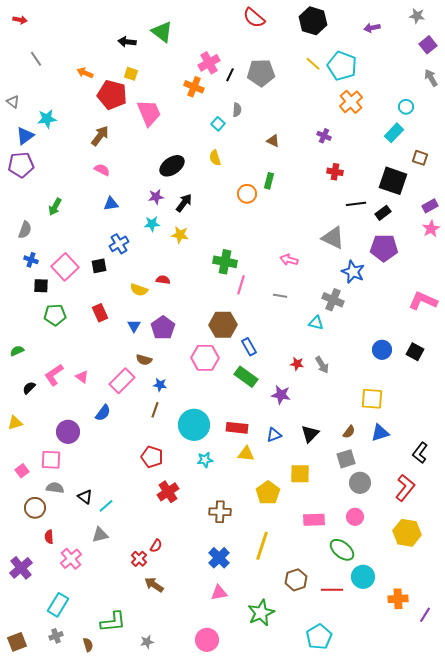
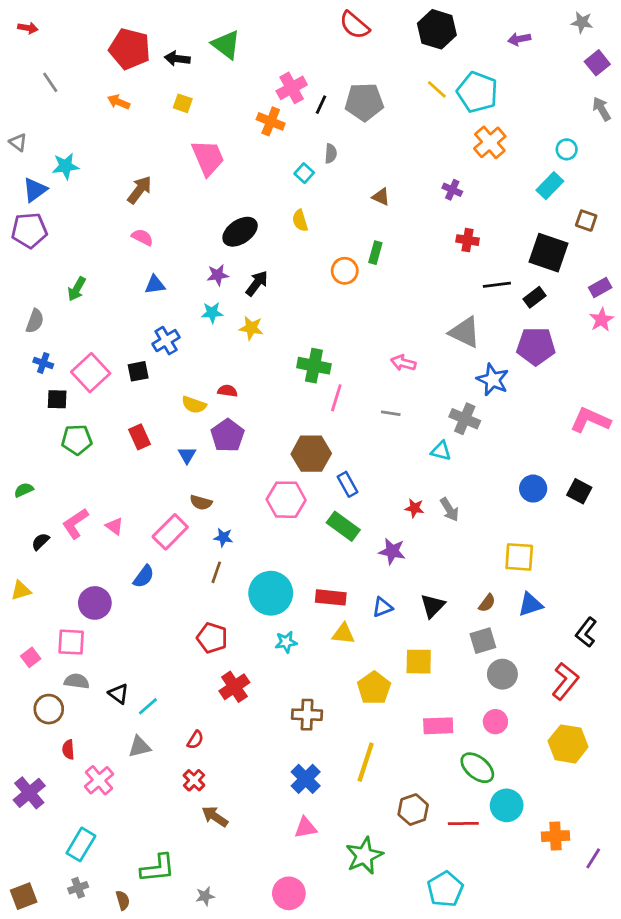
red pentagon: (112, 95) -> (130, 49), moved
purple pentagon: (163, 328) -> (227, 435), moved
red semicircle: (156, 546) -> (195, 740), moved

